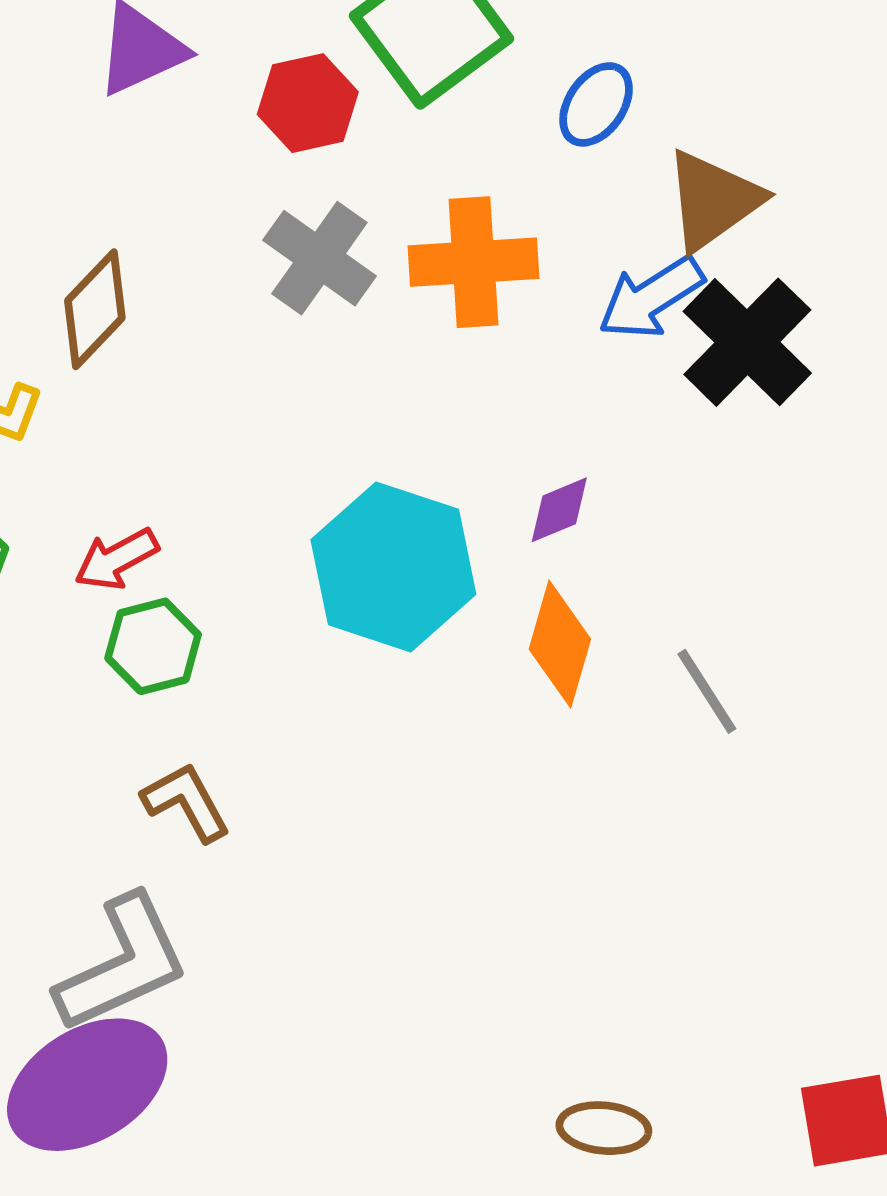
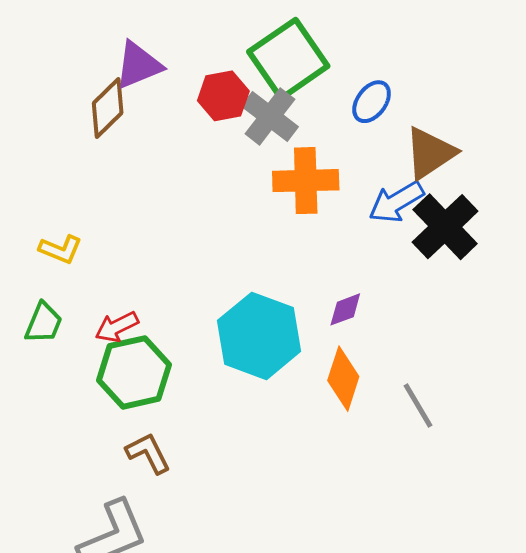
gray cross: (319, 258) -> (270, 117), moved
brown diamond: (95, 309) -> (108, 108), moved
green hexagon: (153, 646) -> (134, 372), size x1.5

